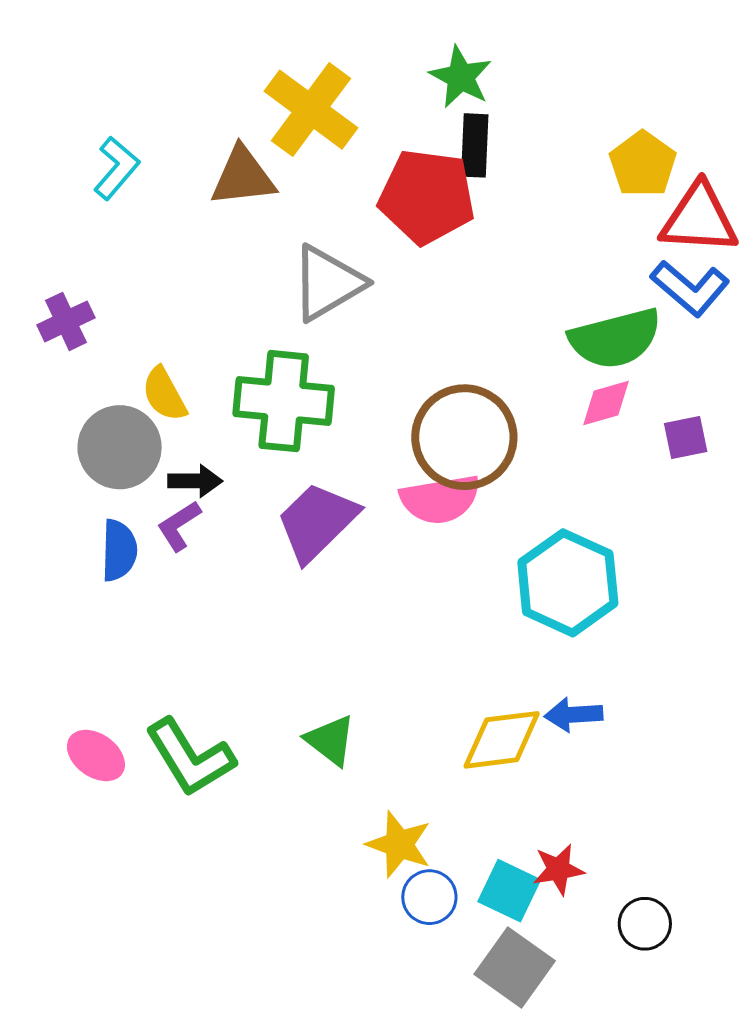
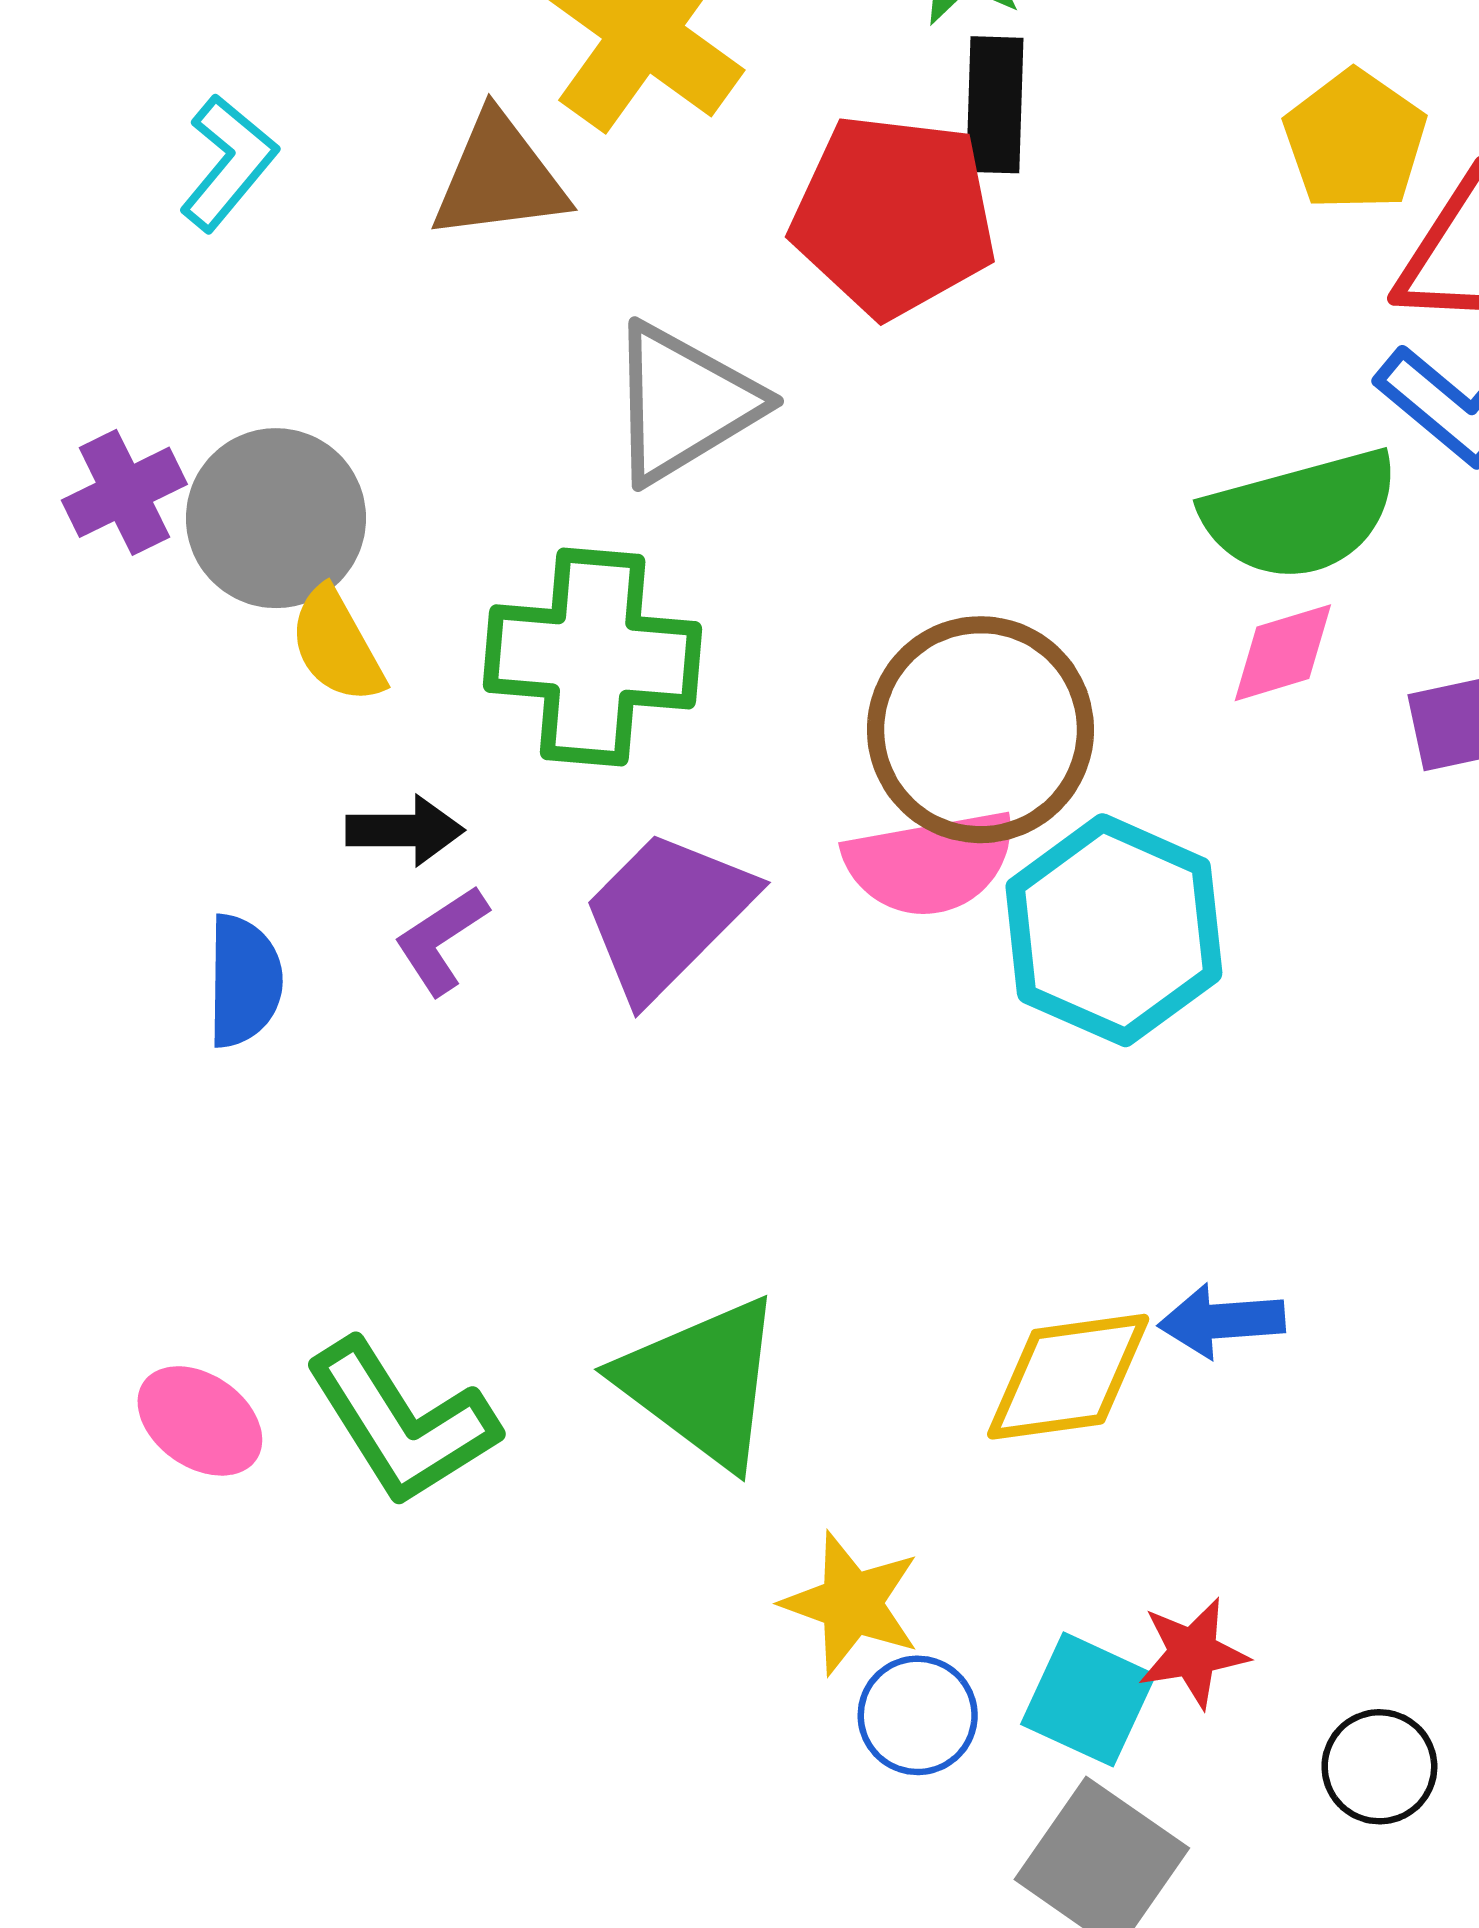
gray circle: (120, 447) -> (276, 518), moved
purple L-shape: (179, 526) -> (441, 940), moved
cyan hexagon: (568, 583) -> (1114, 930), moved
green triangle: (331, 740) -> (702, 1382), size x1.6

